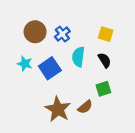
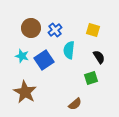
black semicircle: (105, 60) -> (99, 57), moved
brown semicircle: (85, 107) -> (75, 104), moved
brown star: (58, 109) -> (25, 92), moved

